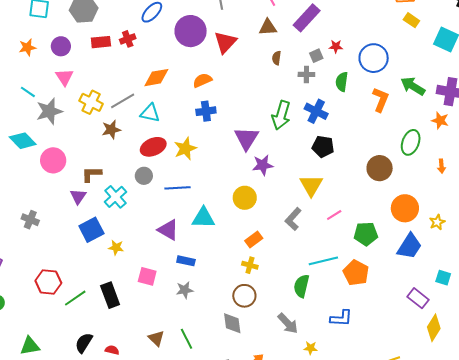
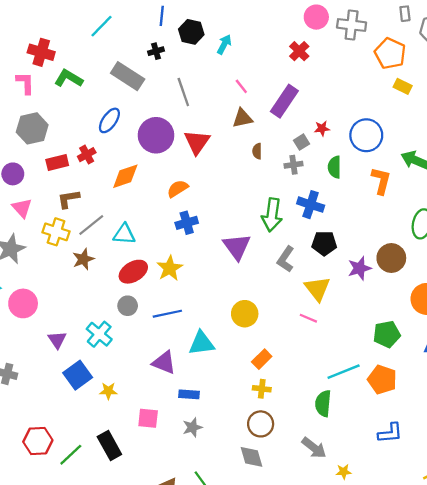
orange diamond: (156, 78) -> (125, 176), moved
purple star: (263, 165) -> (359, 268), moved
brown L-shape: (92, 174) -> (69, 199), moved
pink line: (334, 215) -> (308, 318), moved, turned 63
gray L-shape: (293, 219) -> (286, 259), moved
blue L-shape: (341, 318) -> (390, 433), moved

